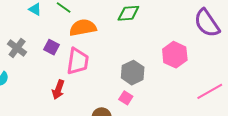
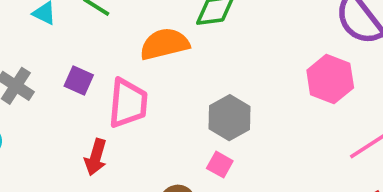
orange semicircle: (83, 28) -> (164, 44), moved
pink hexagon: (175, 55) -> (330, 79), moved

